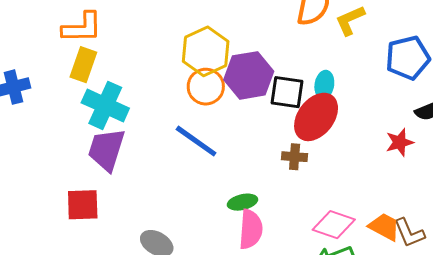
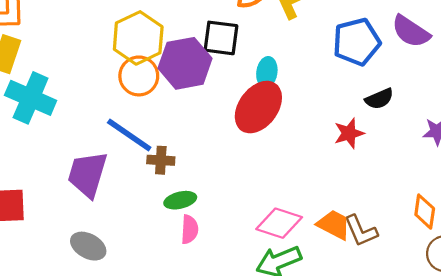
black square: (287, 92) -> (221, 38), moved
purple trapezoid: (106, 150) -> (87, 174), moved
brown cross: (295, 157) -> (161, 160), moved
pink semicircle: (251, 229) -> (190, 229), size x0.7

